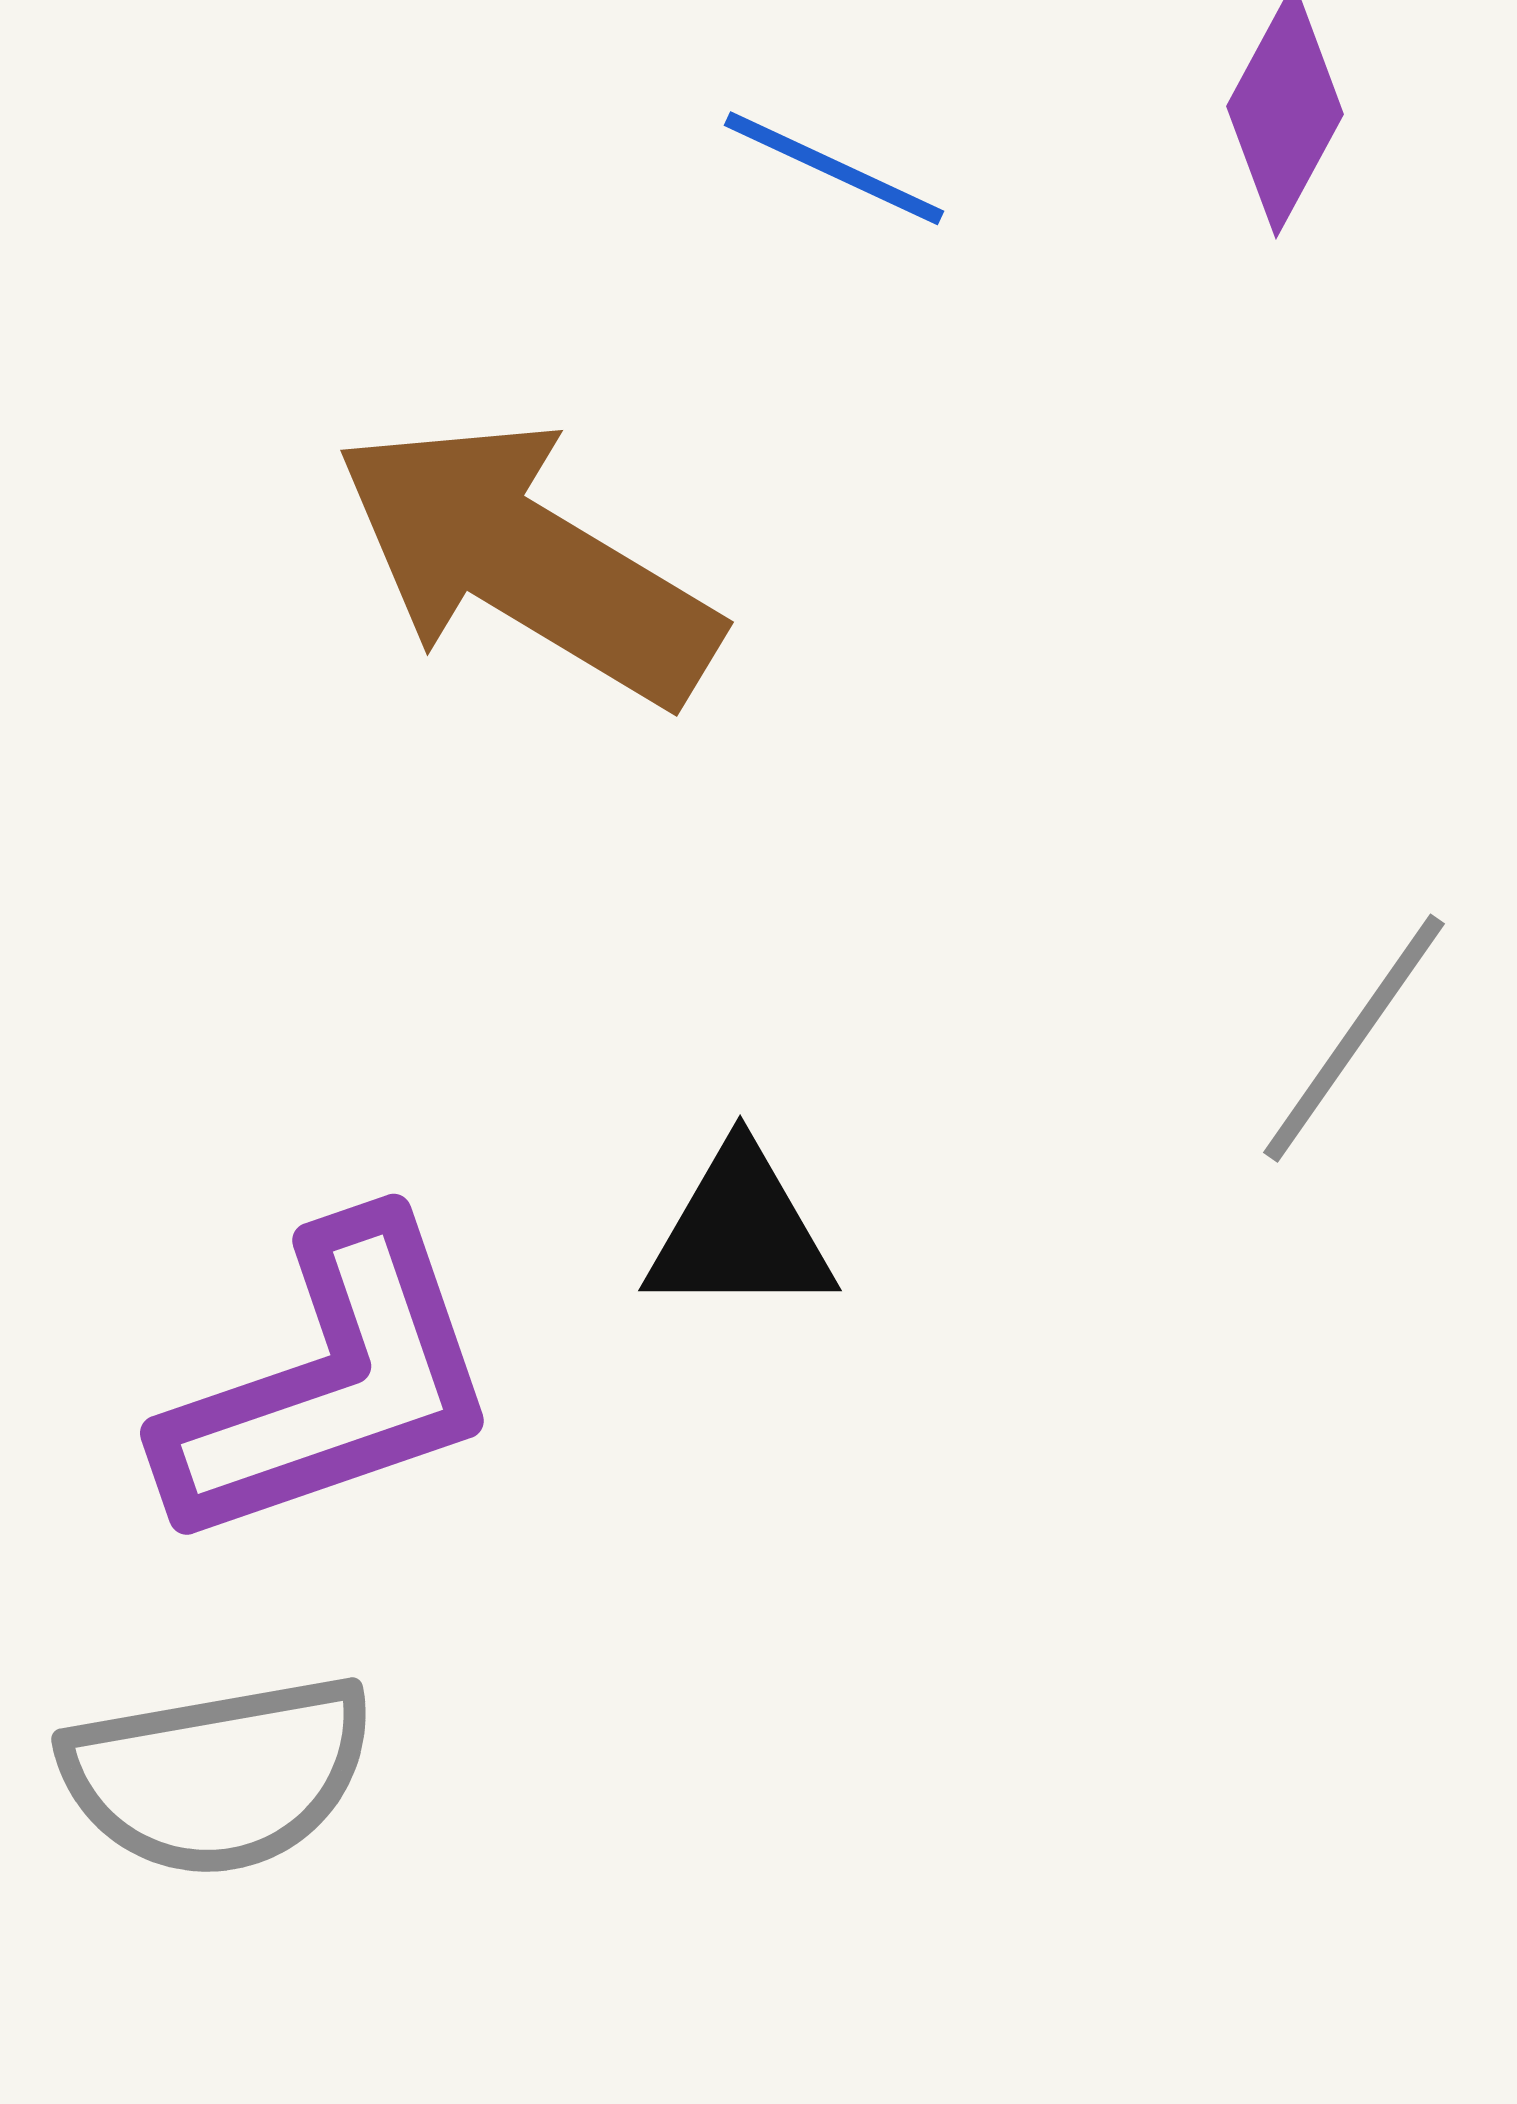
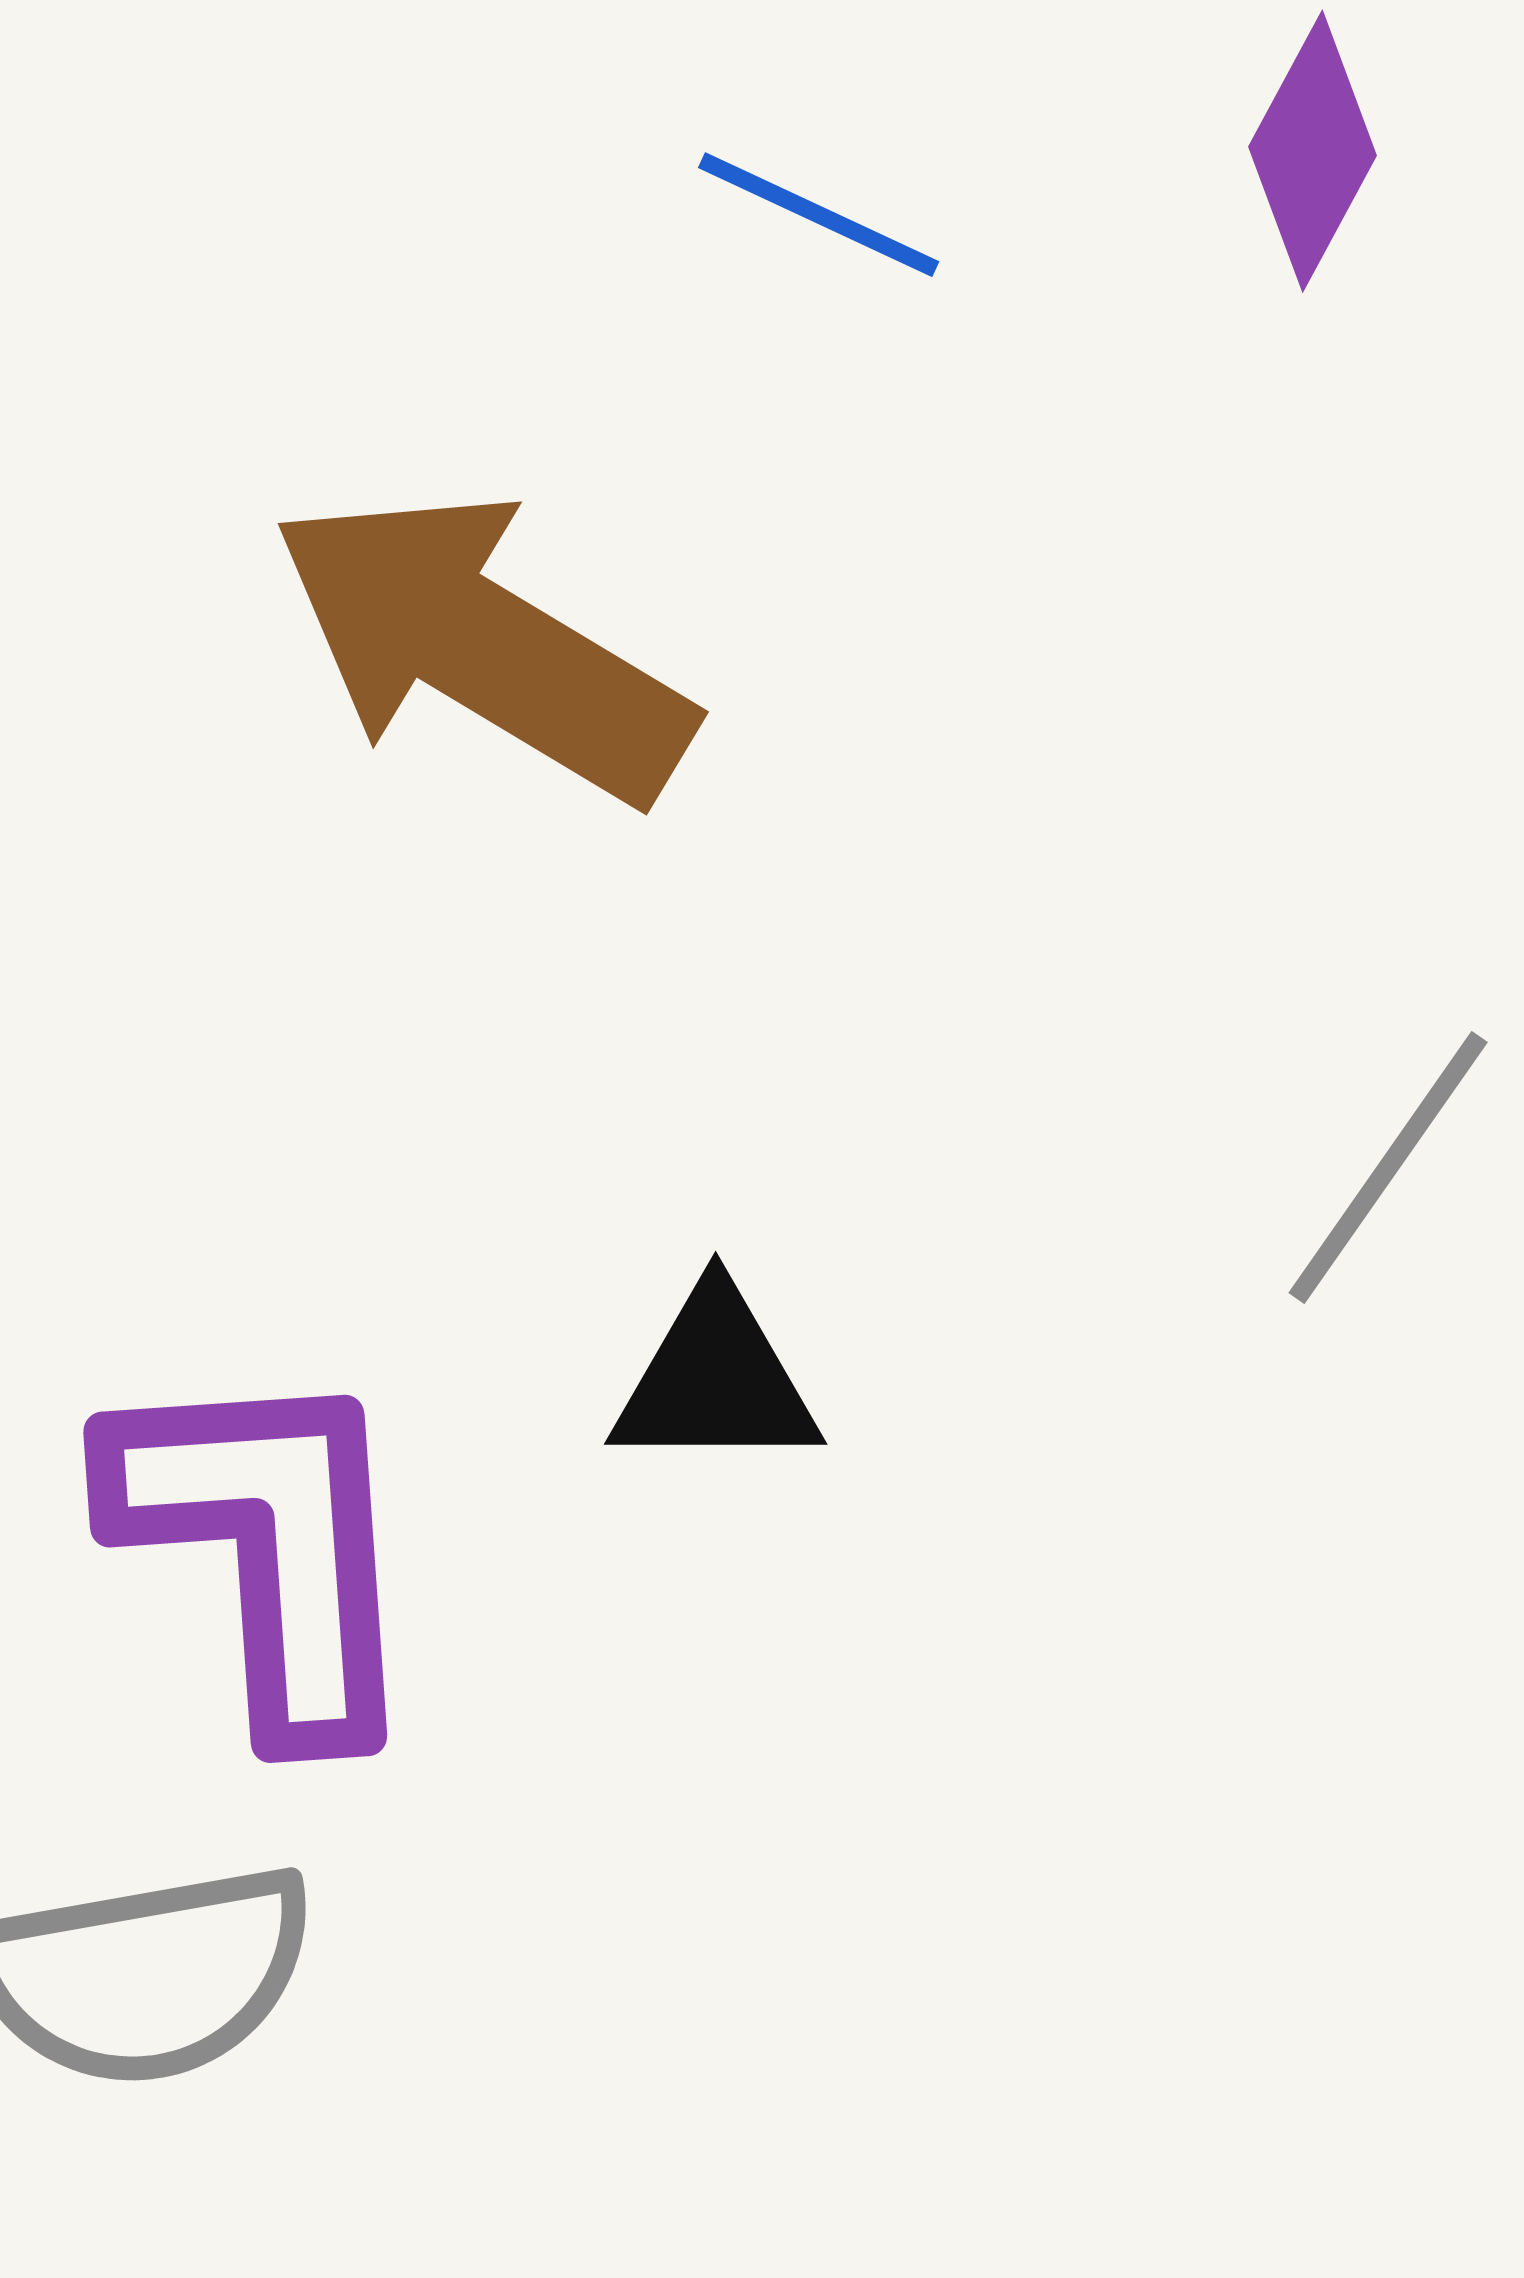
purple L-shape: (331, 1384) -> (268, 1546), turned -75

